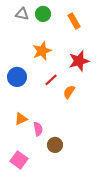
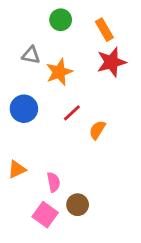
gray triangle: (22, 14) -> (31, 55), moved
red star: (79, 61) -> (111, 62), moved
orange triangle: (21, 119) -> (17, 169), moved
pink square: (19, 160) -> (45, 215), moved

